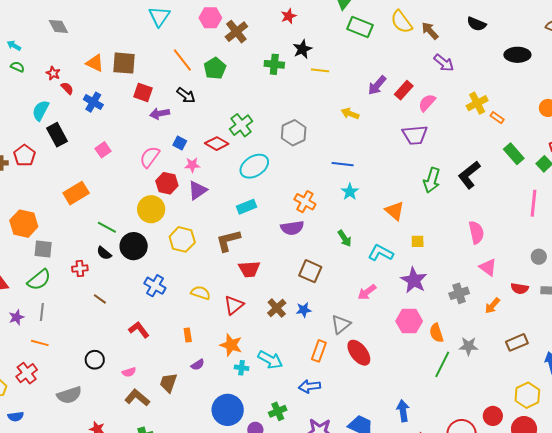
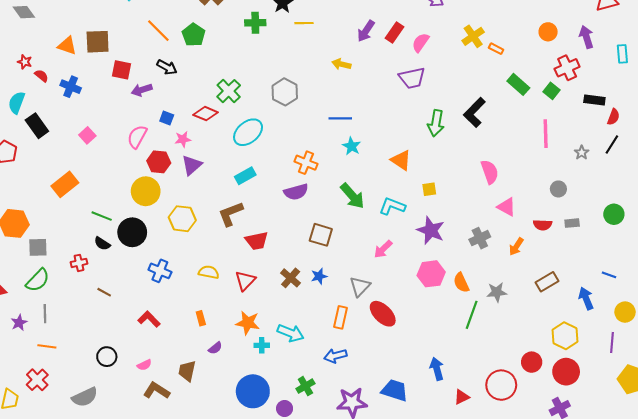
green arrow: (345, 238) -> (352, 196), size x1.5

